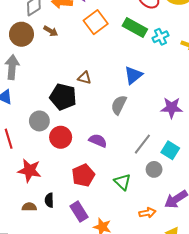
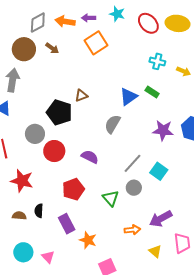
green rectangle: (135, 28) -> (152, 92), moved, size x0.6
cyan cross: (161, 37) -> (157, 61), turned 35
brown triangle: (84, 78) -> (81, 96), turned -40
gray circle: (154, 169) -> (134, 188), moved

